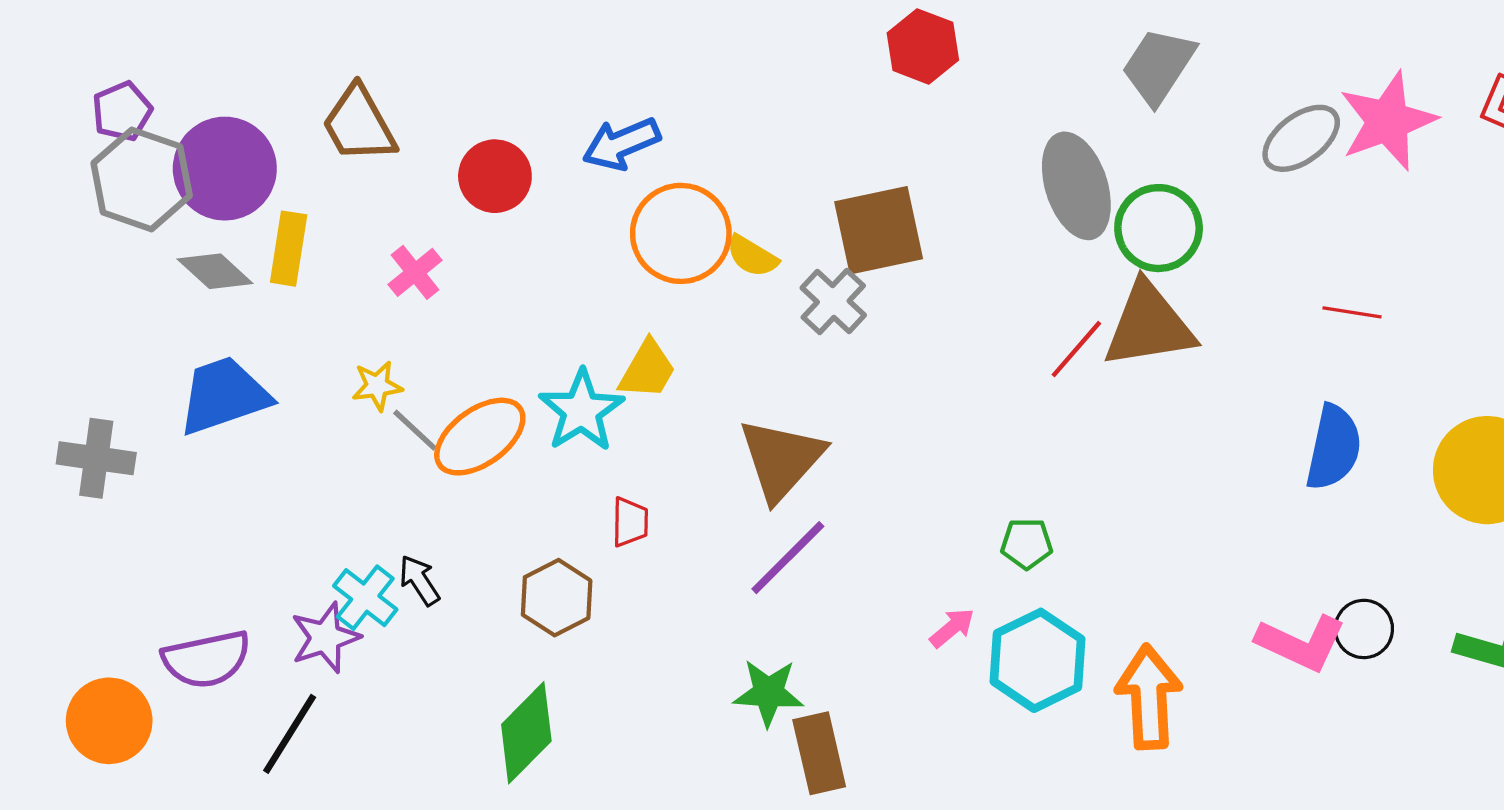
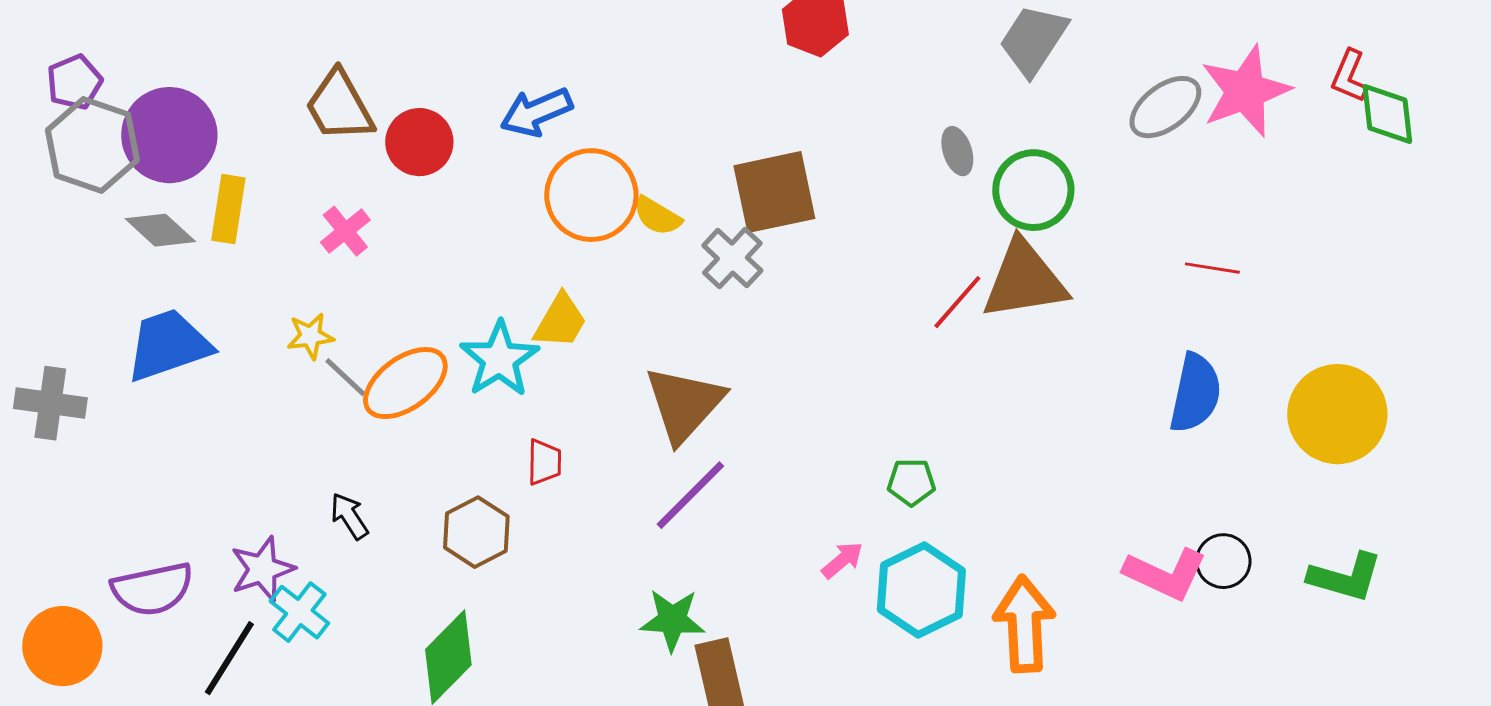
brown trapezoid: (359, 124) -> (339, 106), moved
gray ellipse: (1076, 186) -> (957, 151), size x0.5
cyan cross: (365, 598) -> (299, 612), moved

